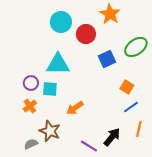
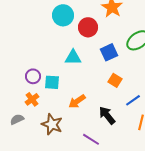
cyan triangle: (58, 64) -> (73, 57), moved, size x0.7
orange square: (127, 87) -> (115, 80), moved
black arrow: (112, 137) -> (107, 115), moved, turned -78
gray semicircle: (31, 144) -> (17, 119), moved

